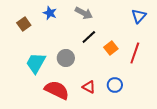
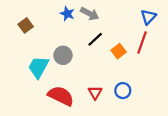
blue star: (50, 13) -> (67, 14), moved
red line: (135, 53) -> (142, 43), moved
gray circle: (66, 58) -> (63, 55), moved
red triangle: (89, 87) -> (95, 93), turned 32

